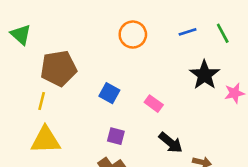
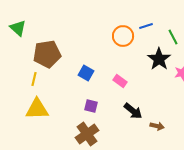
green line: (223, 33) -> (173, 37), moved
orange circle: (133, 35) -> (123, 36), moved

